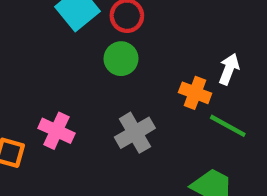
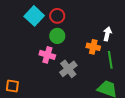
green line: (228, 126) -> (110, 60), turned 60
pink cross: (56, 131) -> (47, 55), moved

